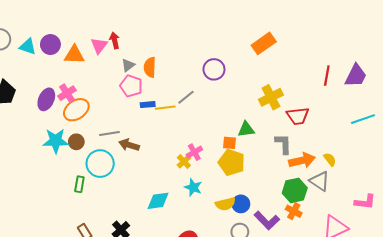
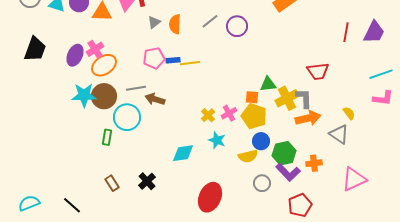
pink pentagon: (131, 86) -> (154, 58), moved, turned -30
gray line: (186, 97) -> (210, 21), moved
yellow cross: (271, 97) -> (287, 98), moved
brown circle: (76, 142) -> (104, 96), size x1.6
pink cross: (194, 152) -> (229, 113), moved
orange arrow: (302, 160) -> (308, 118), moved
green hexagon: (295, 190) -> (284, 153), moved
pink L-shape: (365, 202) -> (383, 98), moved
blue circle: (241, 204) -> (261, 141), moved
orange cross: (294, 211) -> (314, 163), turned -35

